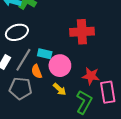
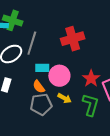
gray line: (23, 60) -> (32, 43), moved
red star: (91, 76) -> (91, 78), turned -30
gray pentagon: (20, 88) -> (41, 104), moved

